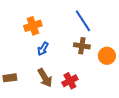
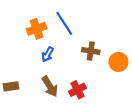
blue line: (83, 21) -> (64, 23), moved

